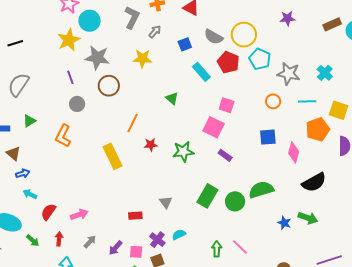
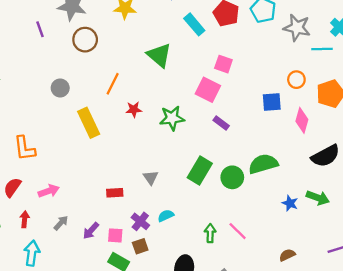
green triangle: (172, 98) -> (159, 55), size x1.6
orange circle: (273, 101) -> (296, 80), moved
cyan line: (307, 101) -> (322, 49), moved
gray circle: (77, 104) -> (60, 88), moved
orange L-shape: (63, 136) -> (25, 148), moved, turned -35

